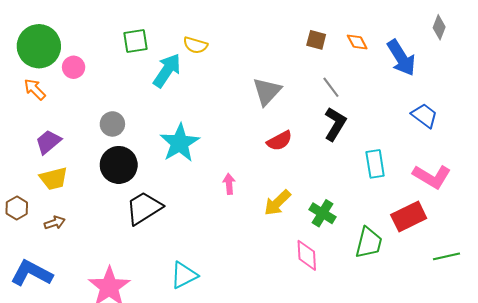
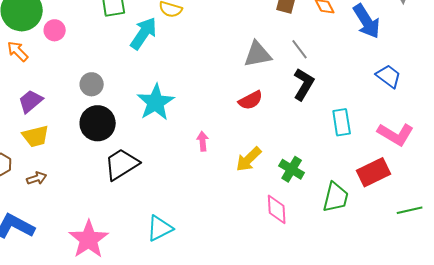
gray triangle: (267, 91) -> (258, 54), moved, turned 36

